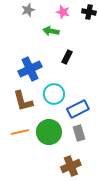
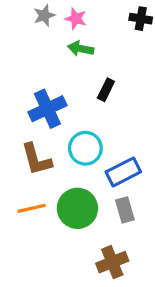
pink star: (63, 12) -> (76, 19), moved

